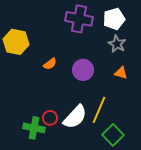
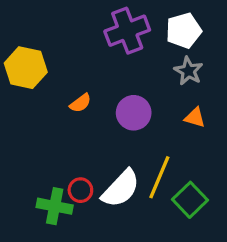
purple cross: (79, 19) -> (127, 31), turned -32
green square: (113, 135) -> (190, 200), moved

